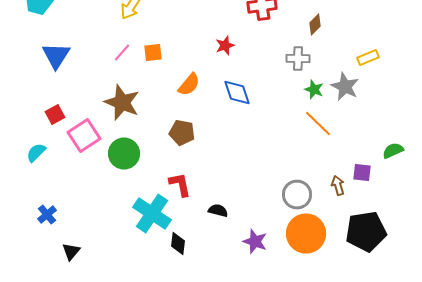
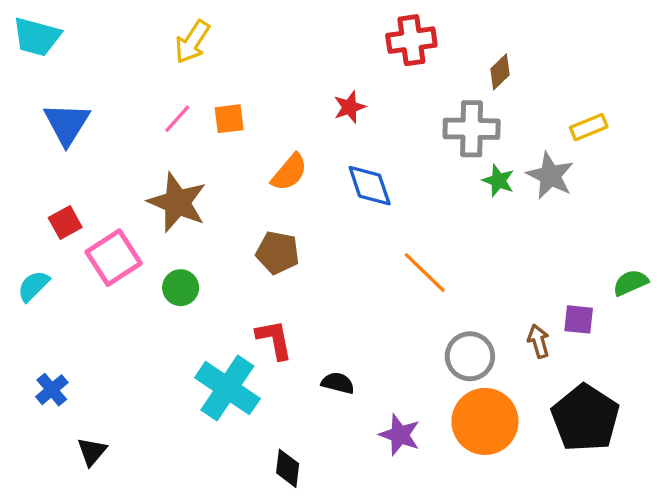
gray cross: (298, 59) -> (472, 129), size x1.4
orange line: (318, 124) -> (425, 273), moved
green circle: (124, 154) -> (181, 288), size x0.7
black pentagon: (366, 232) -> (585, 418), turned -30
black diamond: (178, 244) -> (288, 468), moved

